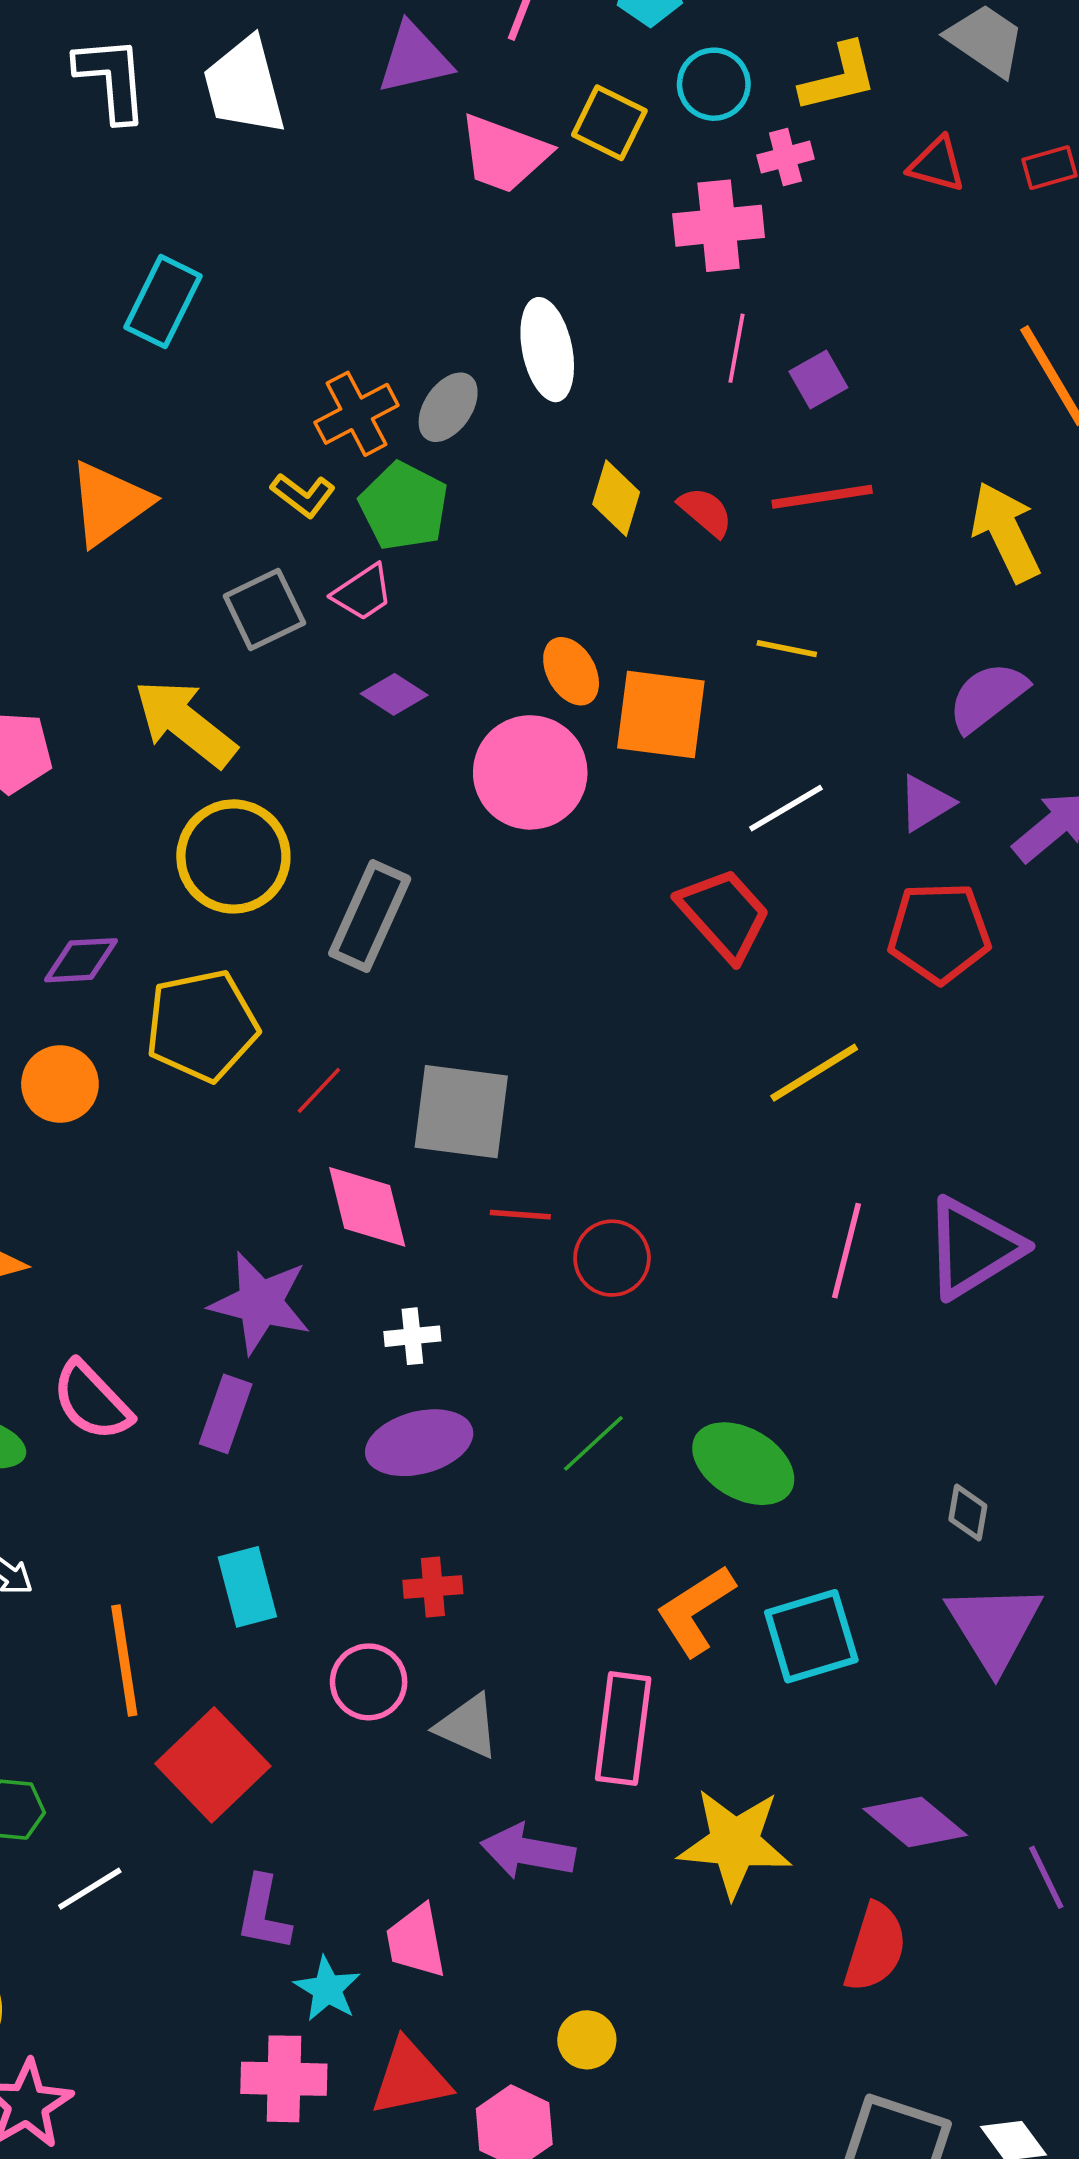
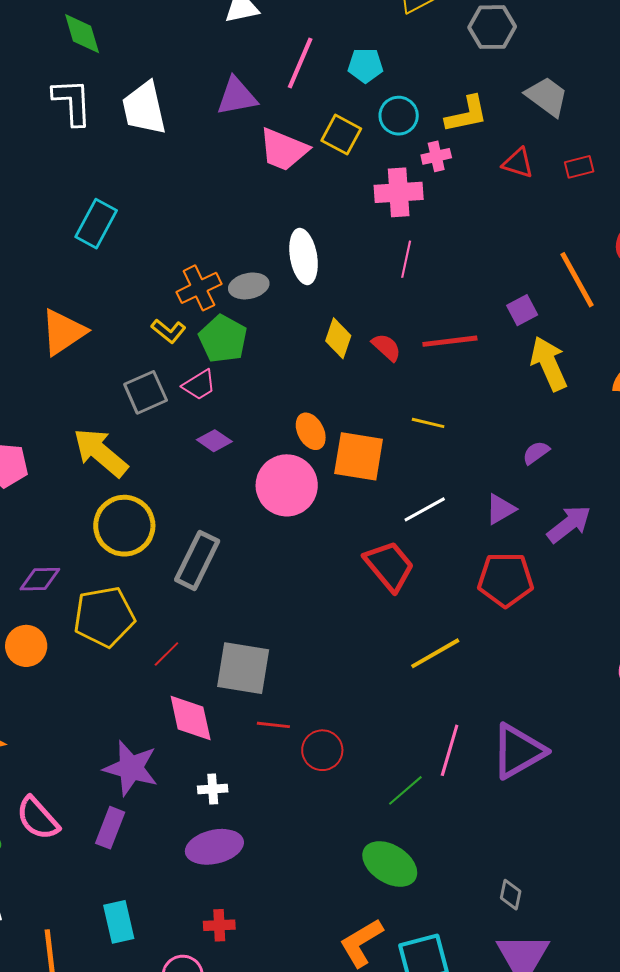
purple square: (818, 380) -> (522, 310), moved
gray ellipse: (448, 407) -> (249, 286), turned 42
purple semicircle: (987, 697) -> (536, 453), size x0.6
green line: (593, 1443) -> (405, 790), moved

